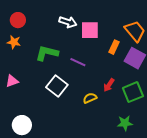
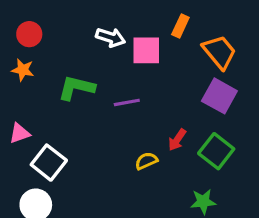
orange rectangle: (114, 47) -> (180, 26), moved
purple line: (78, 62) -> (127, 102), turned -35
white square: (57, 86) -> (49, 163), moved
green square: (133, 92) -> (216, 151), turned -30

